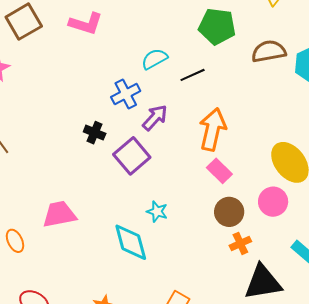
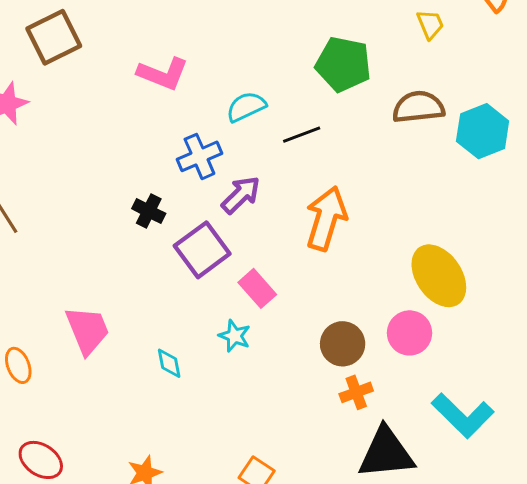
pink L-shape: (86, 24) -> (163, 74), moved
pink rectangle: (219, 171) -> (257, 288), moved
pink trapezoid: (59, 214) -> (87, 330), turned 75
cyan diamond: (131, 242) -> (169, 363), moved, size x0.5

